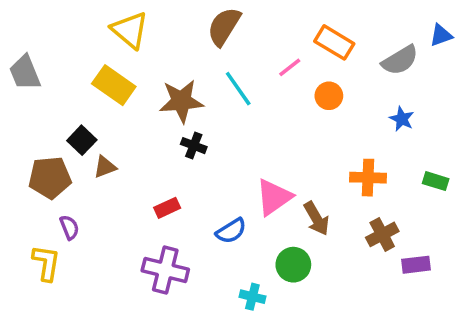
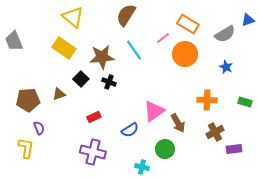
orange circle: (329, 96) -> (185, 54), size x1.6
black square: (82, 140) -> (81, 79), moved

